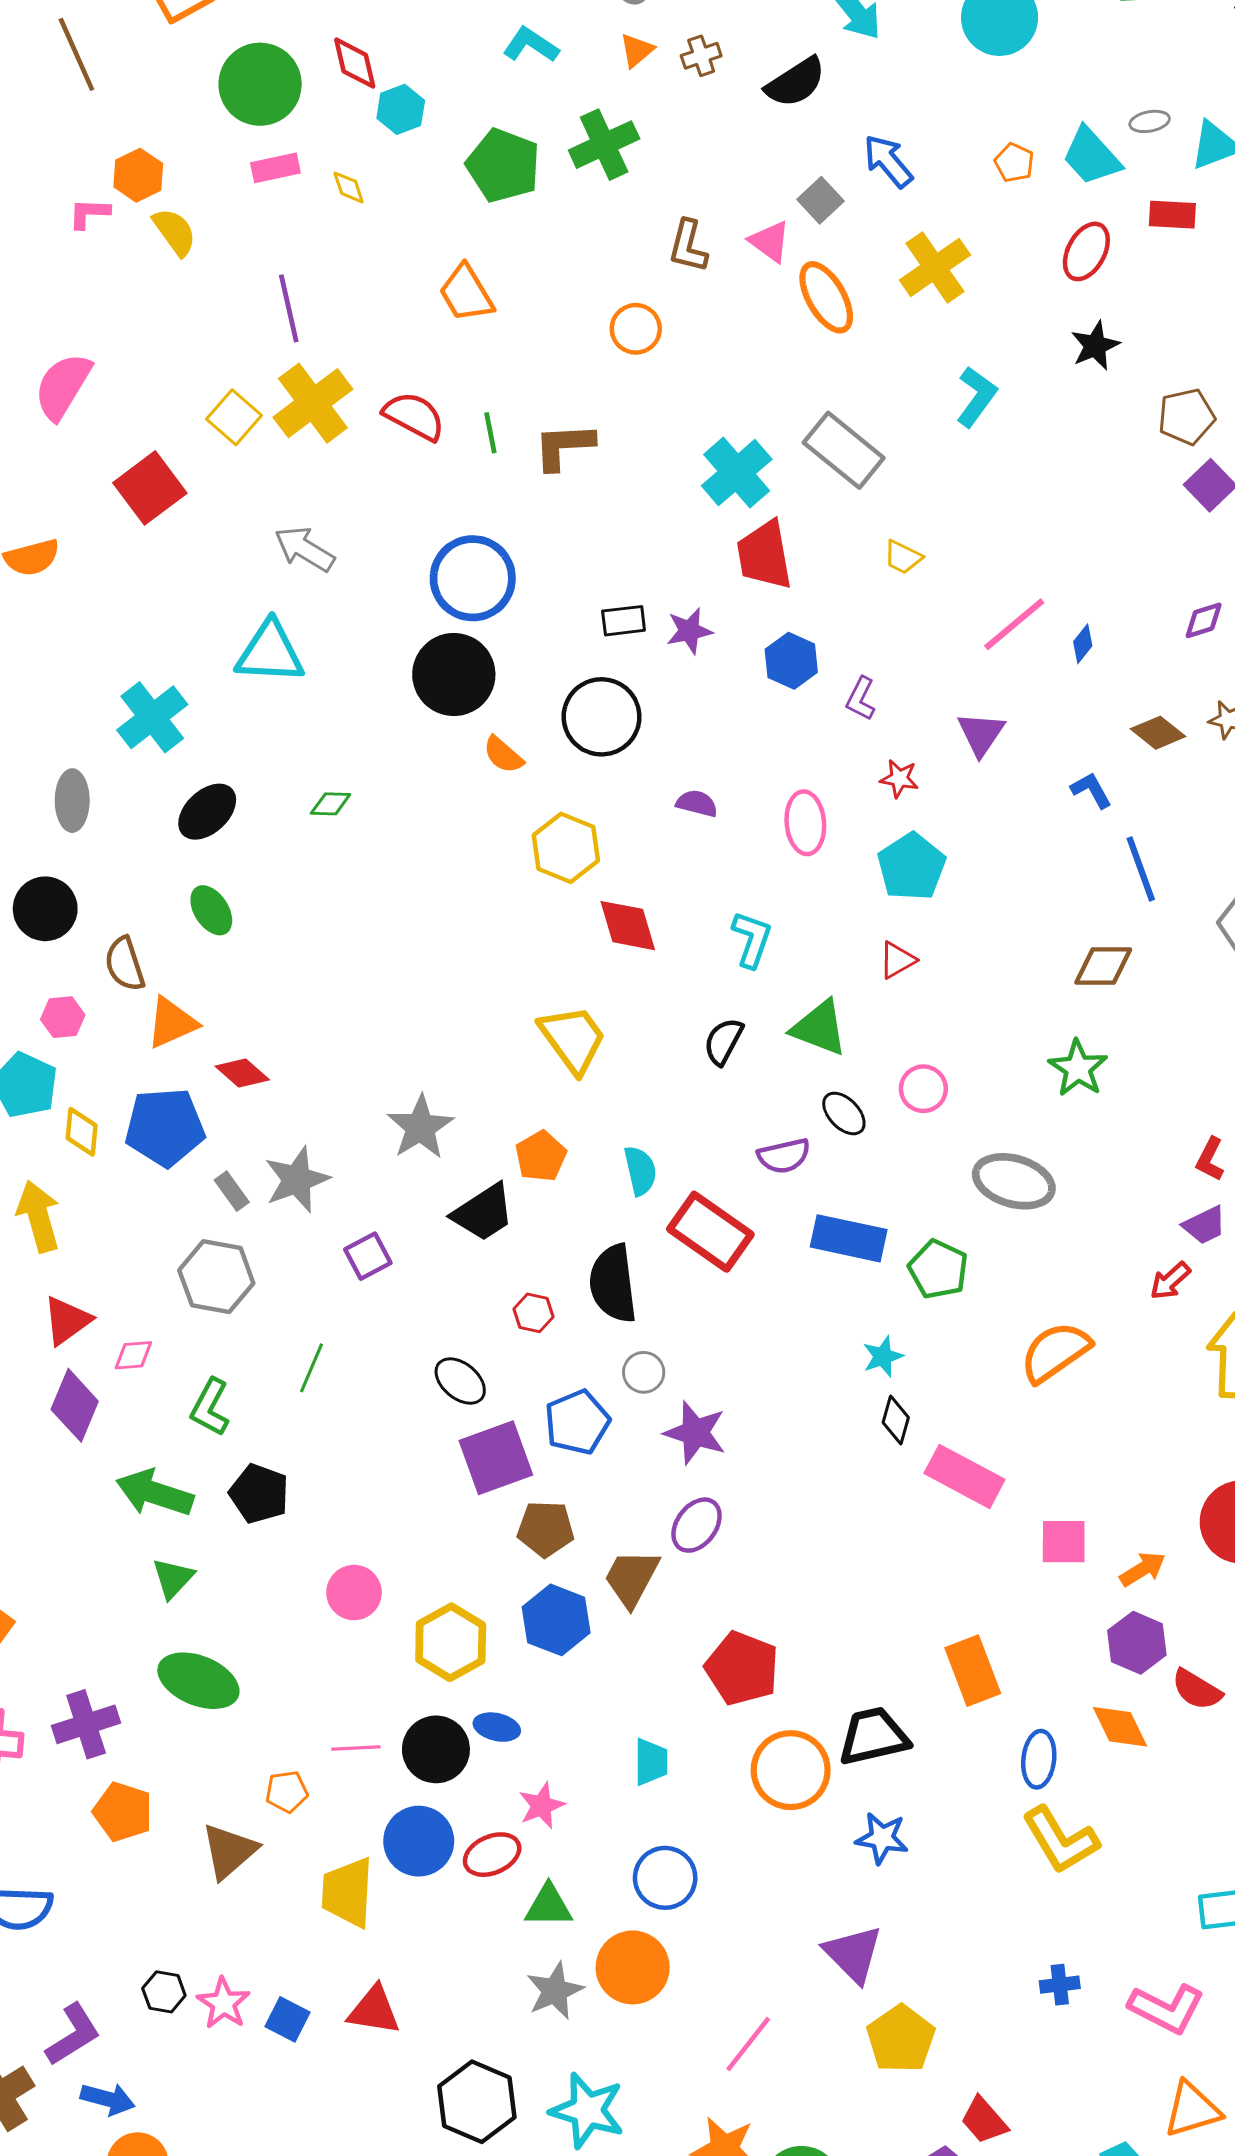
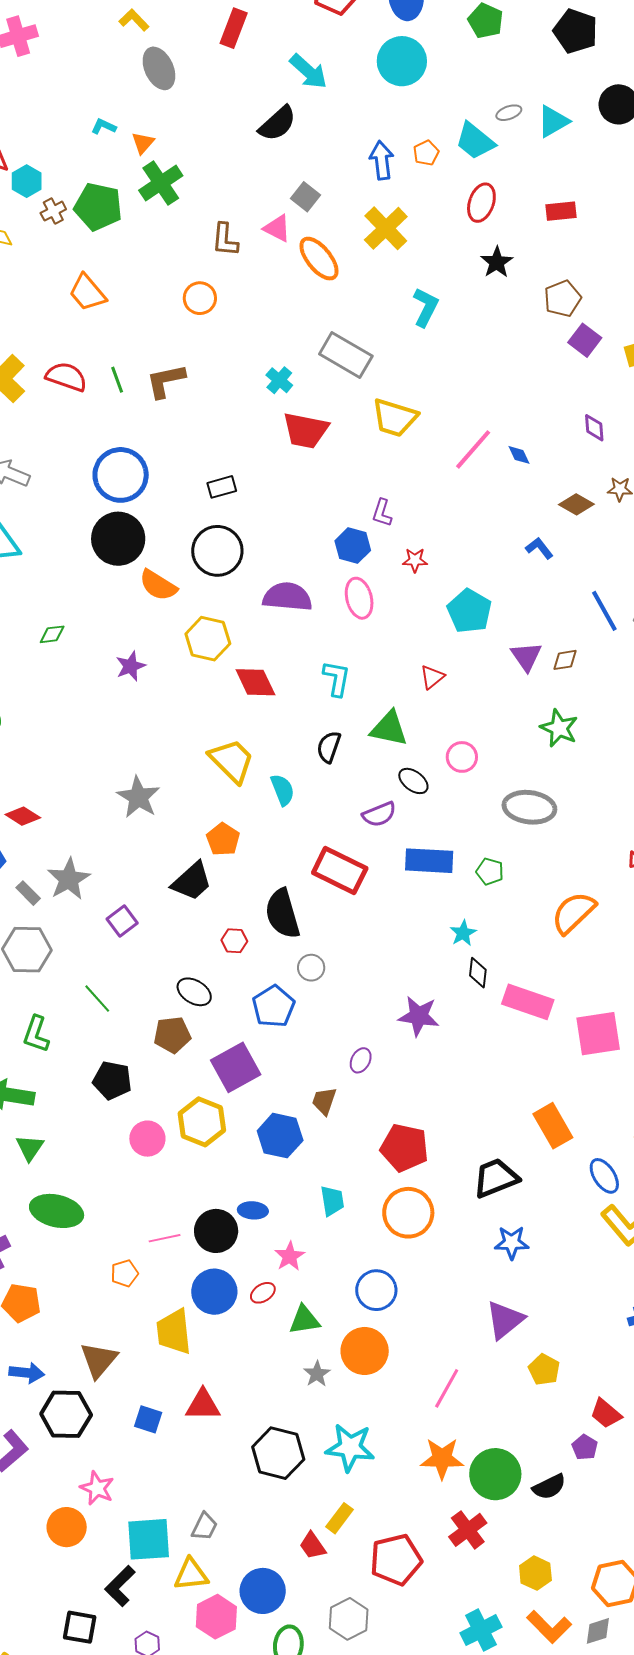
cyan L-shape: (531, 45) -> (104, 126), size x0.7
orange triangle: (637, 50) -> (143, 143), moved
brown cross: (701, 56) -> (53, 211), moved
blue arrow: (888, 161) -> (382, 160), moved, turned 42
orange pentagon: (1014, 163) -> (426, 153), turned 30
red rectangle: (1172, 215) -> (561, 211), moved
cyan cross: (737, 473) -> (279, 380), size x0.6
red trapezoid: (764, 555) -> (306, 430), turned -60
yellow trapezoid: (903, 557) -> (395, 418), size x1.8
purple diamond: (1204, 620) -> (594, 428), turned -68
purple star: (689, 631) -> (131, 666), moved
blue diamond: (1083, 644) -> (519, 455), turned -55
blue hexagon: (791, 661) -> (353, 546), moved
purple triangle: (981, 734) -> (526, 657), moved
orange semicircle: (503, 755) -> (158, 585), size x1.4
purple semicircle: (697, 803) -> (287, 597), size x1.8
cyan pentagon: (911, 867) -> (469, 611), moved
blue line: (1141, 869) -> (604, 611), moved
brown diamond: (1103, 966) -> (565, 660), size x0.7
gray star: (420, 1127) -> (138, 797), moved
cyan semicircle: (640, 1171) -> (283, 790), moved
green pentagon: (938, 1269) -> (490, 871), size x0.7
green line: (311, 1368) -> (97, 999), turned -56
purple star: (695, 1433) -> (419, 1016), moved
purple square: (496, 1458) -> (236, 1067), moved
black pentagon: (259, 1494) -> (112, 1080), moved
purple ellipse: (697, 1525) -> (361, 1060), size x0.7
brown pentagon: (546, 1529) -> (172, 1035), moved
pink square: (1064, 1542) -> (598, 1034), size x1.4
brown trapezoid: (631, 1578) -> (324, 1101), size x0.7
yellow hexagon: (451, 1642) -> (202, 1122), moved
blue ellipse: (1039, 1759) -> (604, 1176), turned -30
cyan trapezoid: (651, 1762) -> (332, 1201), moved
orange circle: (791, 1770) -> (408, 1213), moved
brown triangle: (229, 1851) -> (99, 1360), moved
red ellipse: (492, 1855) -> (263, 1293), size x0.7
purple triangle: (853, 1954) -> (505, 1320), turned 45
gray star: (555, 1991) -> (317, 1374), size x0.7
black hexagon: (164, 1992) -> (66, 1414), size x1.8
pink star: (224, 2003) -> (97, 1488), moved
yellow pentagon: (901, 2039) -> (544, 1370), size x0.7
blue arrow: (108, 2099) -> (27, 1373), moved

